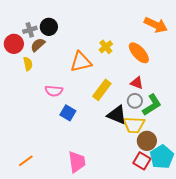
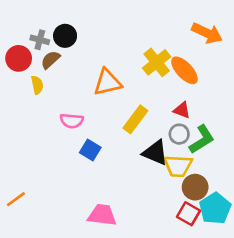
gray cross: (30, 30) -> (40, 40), turned 32
yellow cross: (106, 47) -> (157, 62), moved, size x1.5
orange line: (26, 161) -> (16, 199), moved
pink trapezoid: (77, 162) -> (102, 215), turned -75

